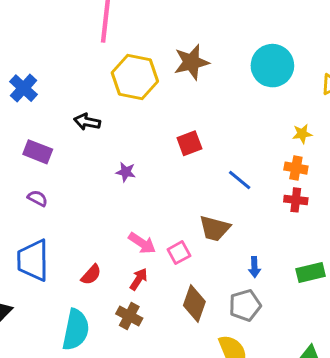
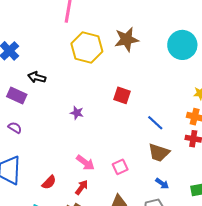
black arrow: (87, 122) -> (37, 77), moved
red square: (189, 143) -> (122, 95), turned 36
brown trapezoid: (215, 228) -> (159, 153), moved
pink square: (179, 253) -> (120, 167), moved
blue arrow: (254, 267) -> (162, 183), turned -56

